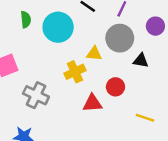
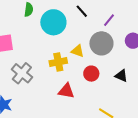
black triangle: (141, 61) -> (121, 76), moved
red circle: (115, 87) -> (91, 74), moved

